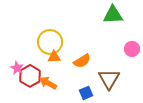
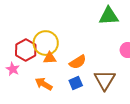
red hexagon: (30, 76) -> (26, 50), moved
blue square: (86, 93) -> (76, 83), moved

